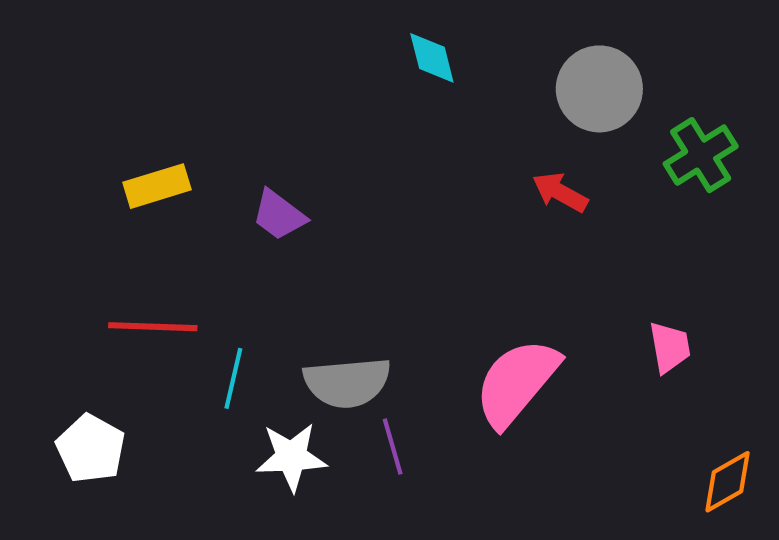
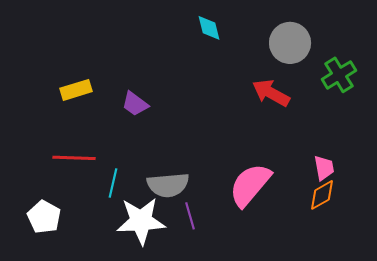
red arrow: (560, 192) -> (271, 93), size x1.4
white star: (291, 457) -> (141, 221), size x1.4
orange diamond: (728, 482) -> (322, 195), moved

